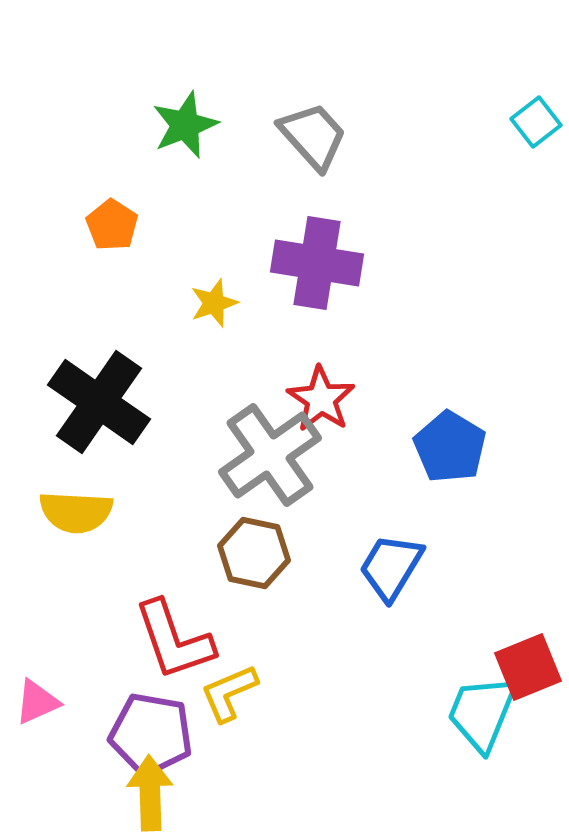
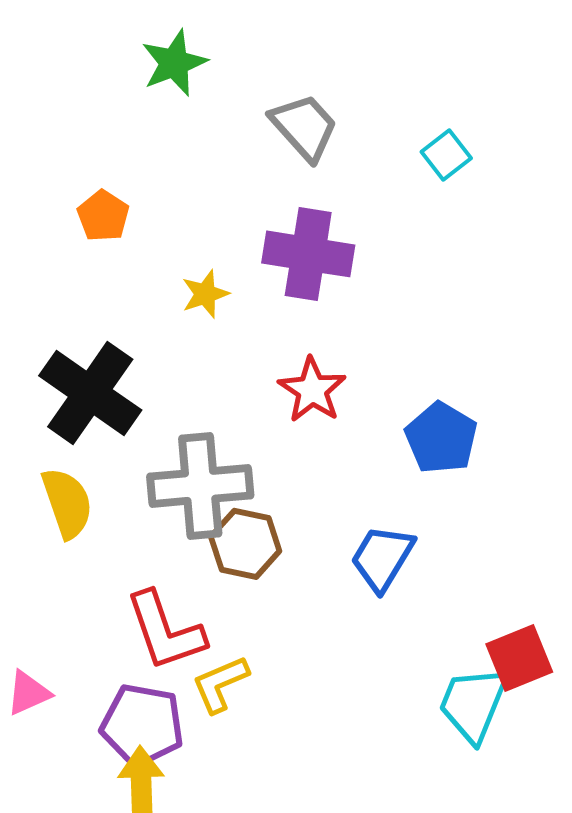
cyan square: (536, 122) -> (446, 155), moved
green star: (185, 125) -> (174, 63), moved
gray cross: (270, 455) -> (200, 486), moved, turned 30
yellow semicircle: (76, 512) -> (67, 503), turned -112

